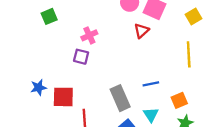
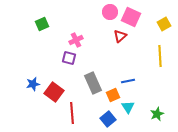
red square: (63, 97) -> (54, 92), turned 36
gray rectangle: (120, 98) -> (93, 83), moved
orange square: (179, 100) -> (113, 95), moved

